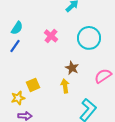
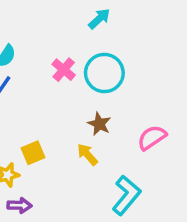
cyan circle: (89, 38) -> (104, 73), moved
yellow arrow: (65, 86) -> (87, 154), turned -32

